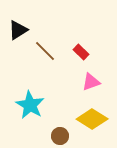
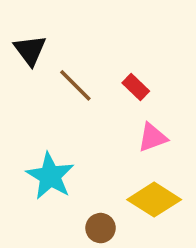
black triangle: (18, 30) -> (30, 50), turned -35

